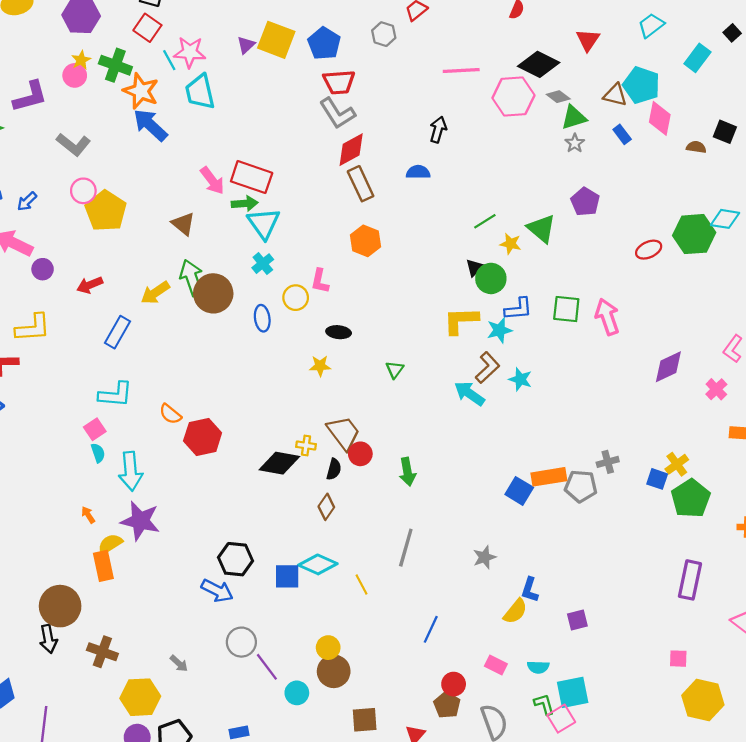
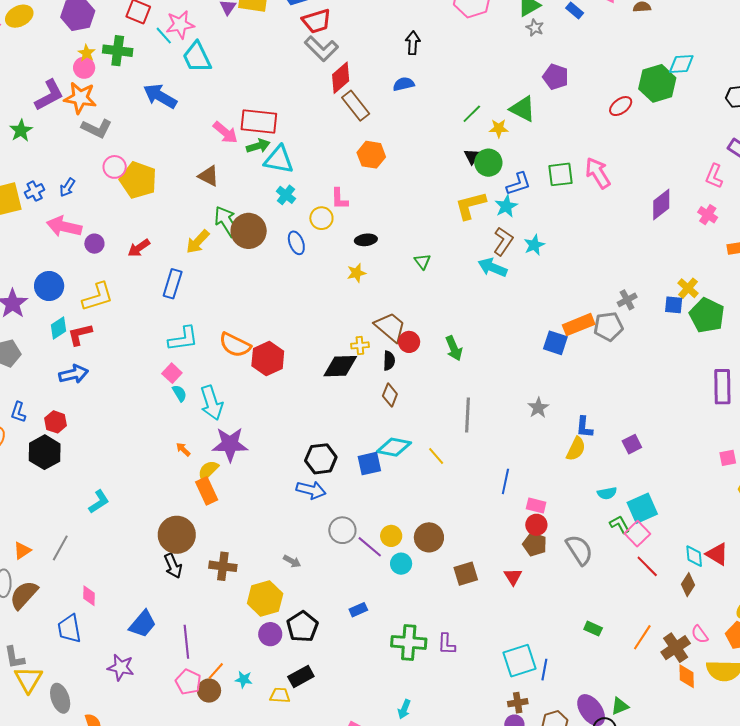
orange star: (141, 91) -> (80, 98), moved
cyan triangle: (264, 223) -> (279, 160), turned -32
cyan star: (520, 379) -> (534, 245), turned -30
orange semicircle: (170, 414) -> (235, 345), size x1.5
yellow circle: (328, 648) -> (391, 536), moved
pink rectangle: (496, 665) -> (536, 506), moved

